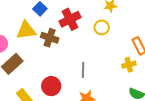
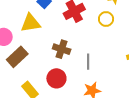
brown cross: (50, 38) -> (62, 49), moved

